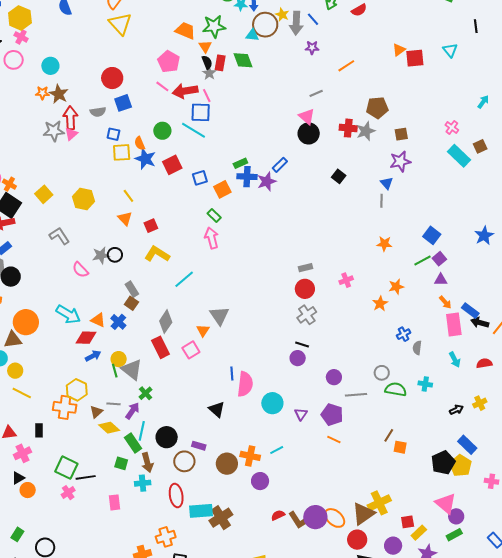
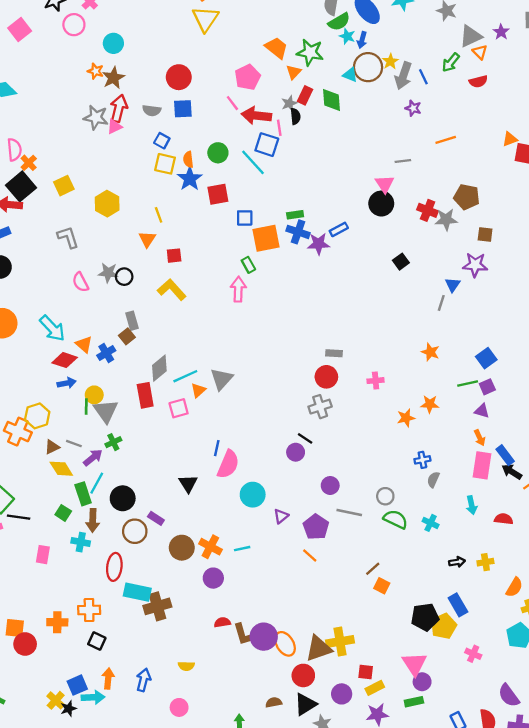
black semicircle: (207, 62) -> (295, 116), moved
orange square: (222, 189) -> (266, 238), size x1.4
cyan line: (184, 279) -> (185, 376), moved

